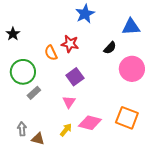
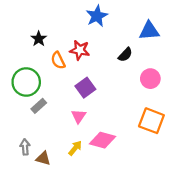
black star: (13, 34) -> (39, 39), moved
pink circle: (132, 69) -> (150, 79), size x0.7
orange square: (127, 118) -> (151, 121), moved

